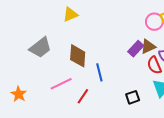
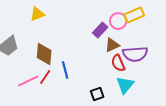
purple rectangle: (136, 49) -> (100, 30), moved
red line: (83, 96) -> (45, 77), moved

